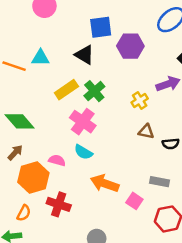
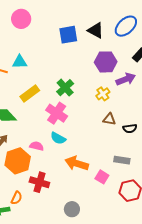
purple hexagon: (130, 46) -> (106, 62), moved
black triangle: (85, 55) -> (96, 30), moved
yellow rectangle: (66, 90) -> (30, 94), moved
orange semicircle: (24, 213) -> (17, 198), moved

